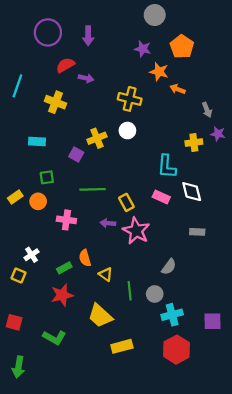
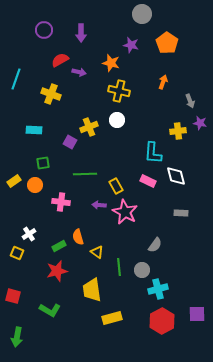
purple circle: (48, 32) -> (44, 30), size x0.7
orange star: (159, 72) -> (111, 63), moved
orange arrow: (178, 89) -> (163, 82), turned 88
yellow trapezoid: (100, 316) -> (92, 290), turned 40
purple square: (212, 321) -> (197, 314), moved

